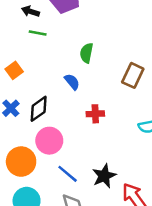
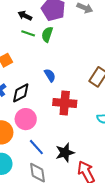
green semicircle: (86, 53) -> (47, 34), moved
red cross: (95, 114) -> (65, 103), size x1.6

